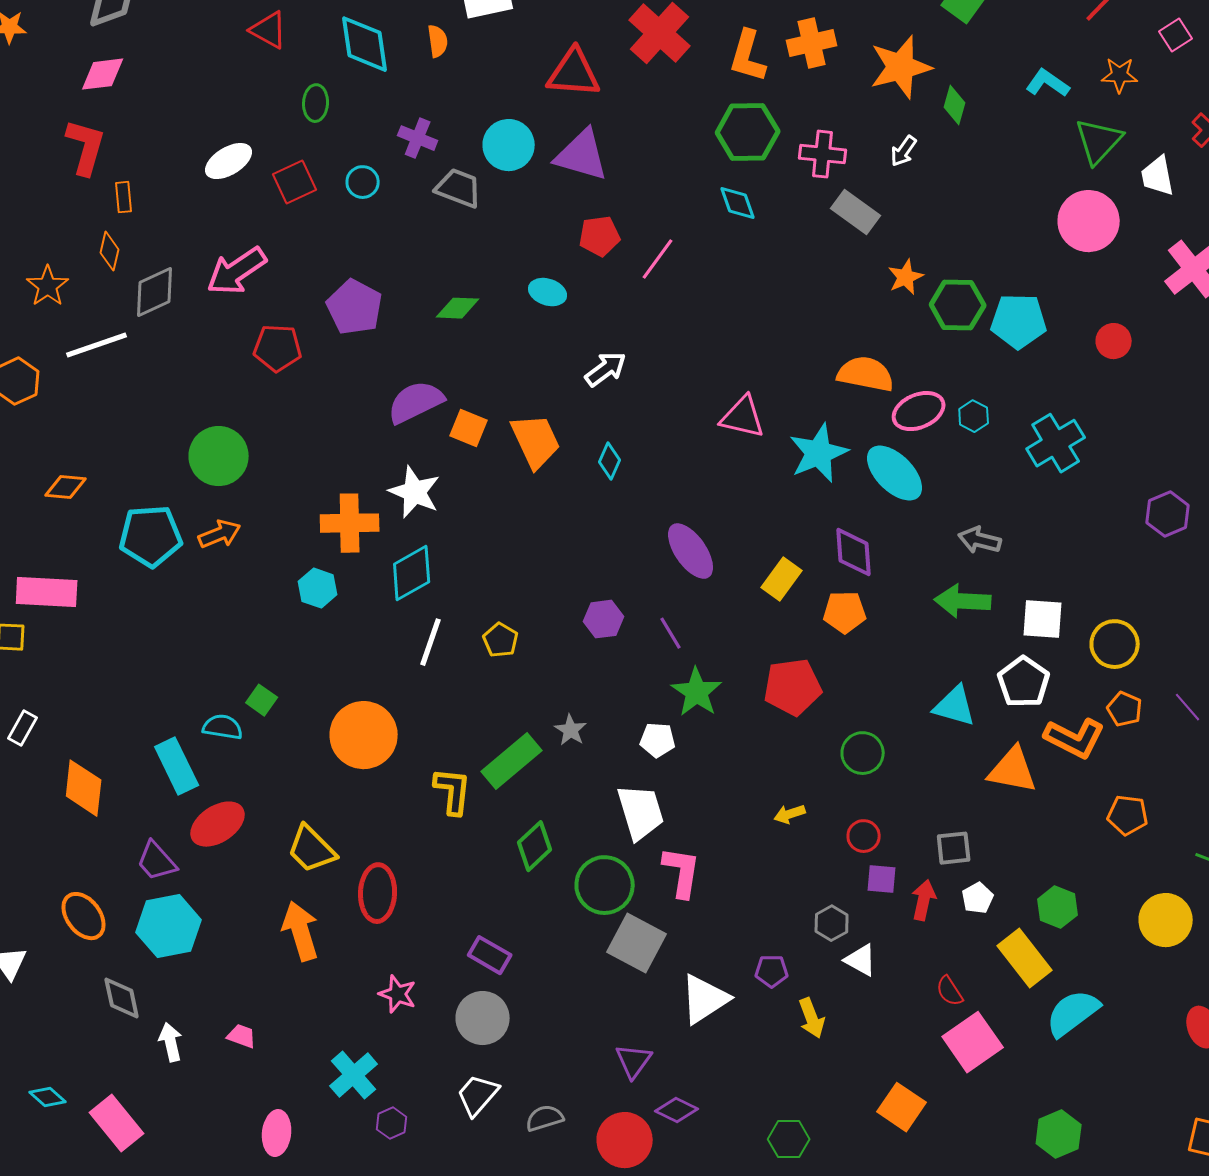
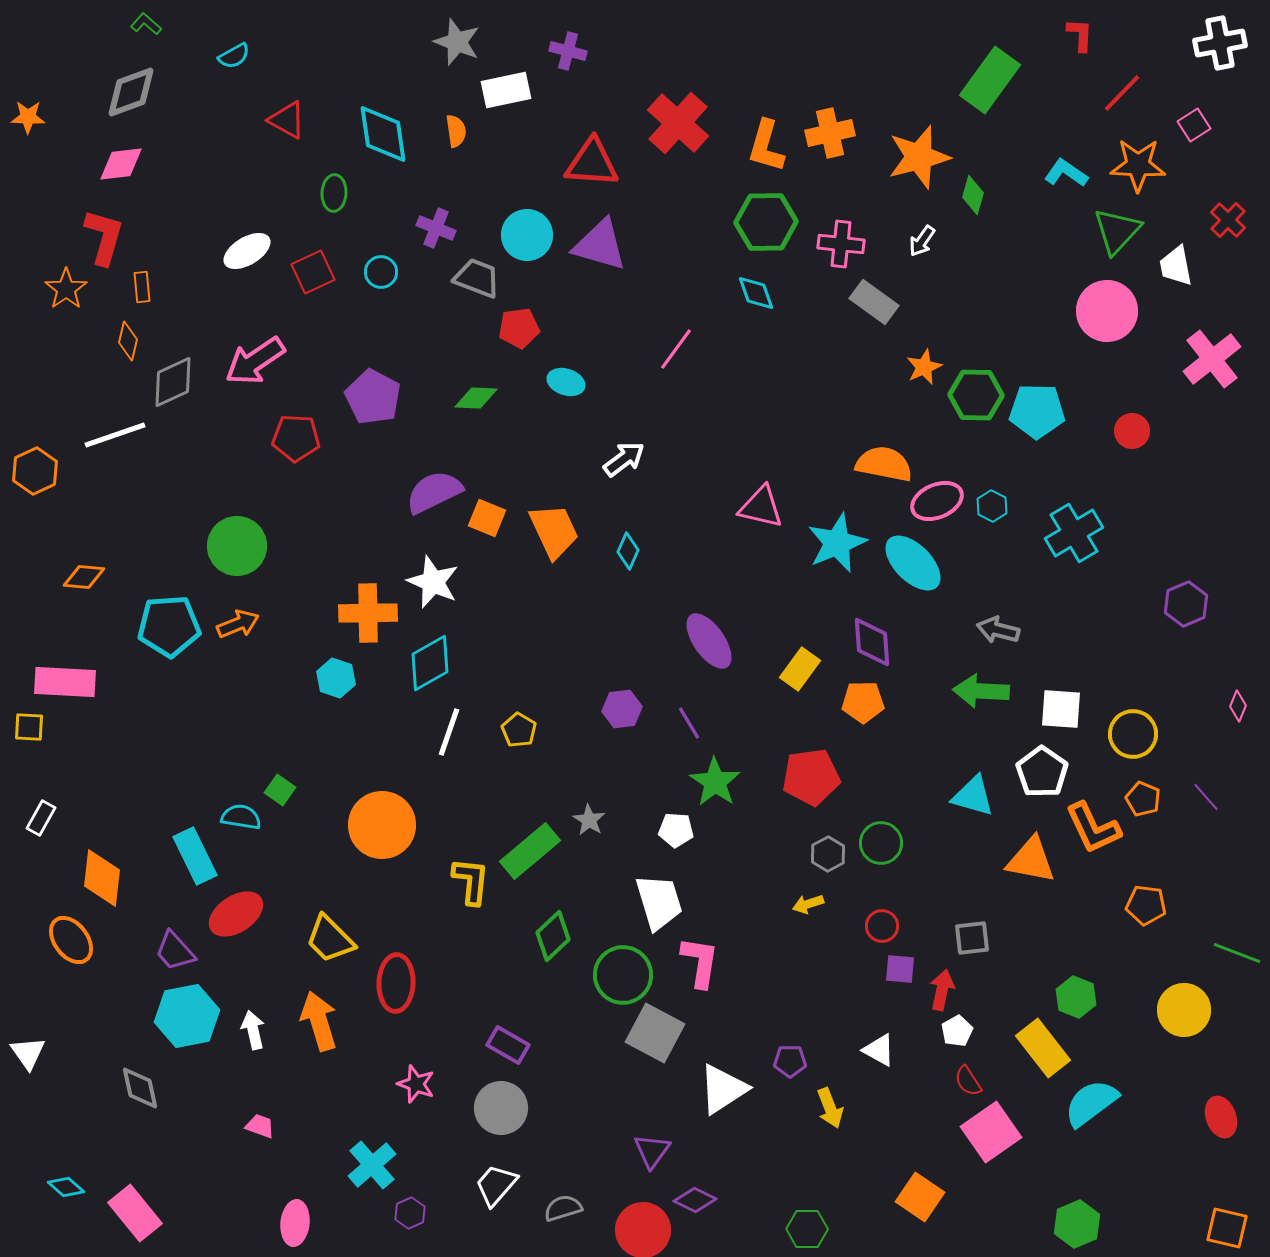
orange star: (1120, 75) -> (1138, 165), size x1.5
red pentagon: (600, 236) -> (519, 328), moved
orange star: (48, 286) -> (66, 289), moved
orange L-shape: (1075, 738) -> (1093, 828), turned 38
white pentagon: (978, 898) -> (957, 1031), moved
orange ellipse: (84, 916) -> (71, 940), moved
gray hexagon: (832, 923) -> (828, 854), moved
white arrow: (171, 1042) -> (253, 1030), moved

